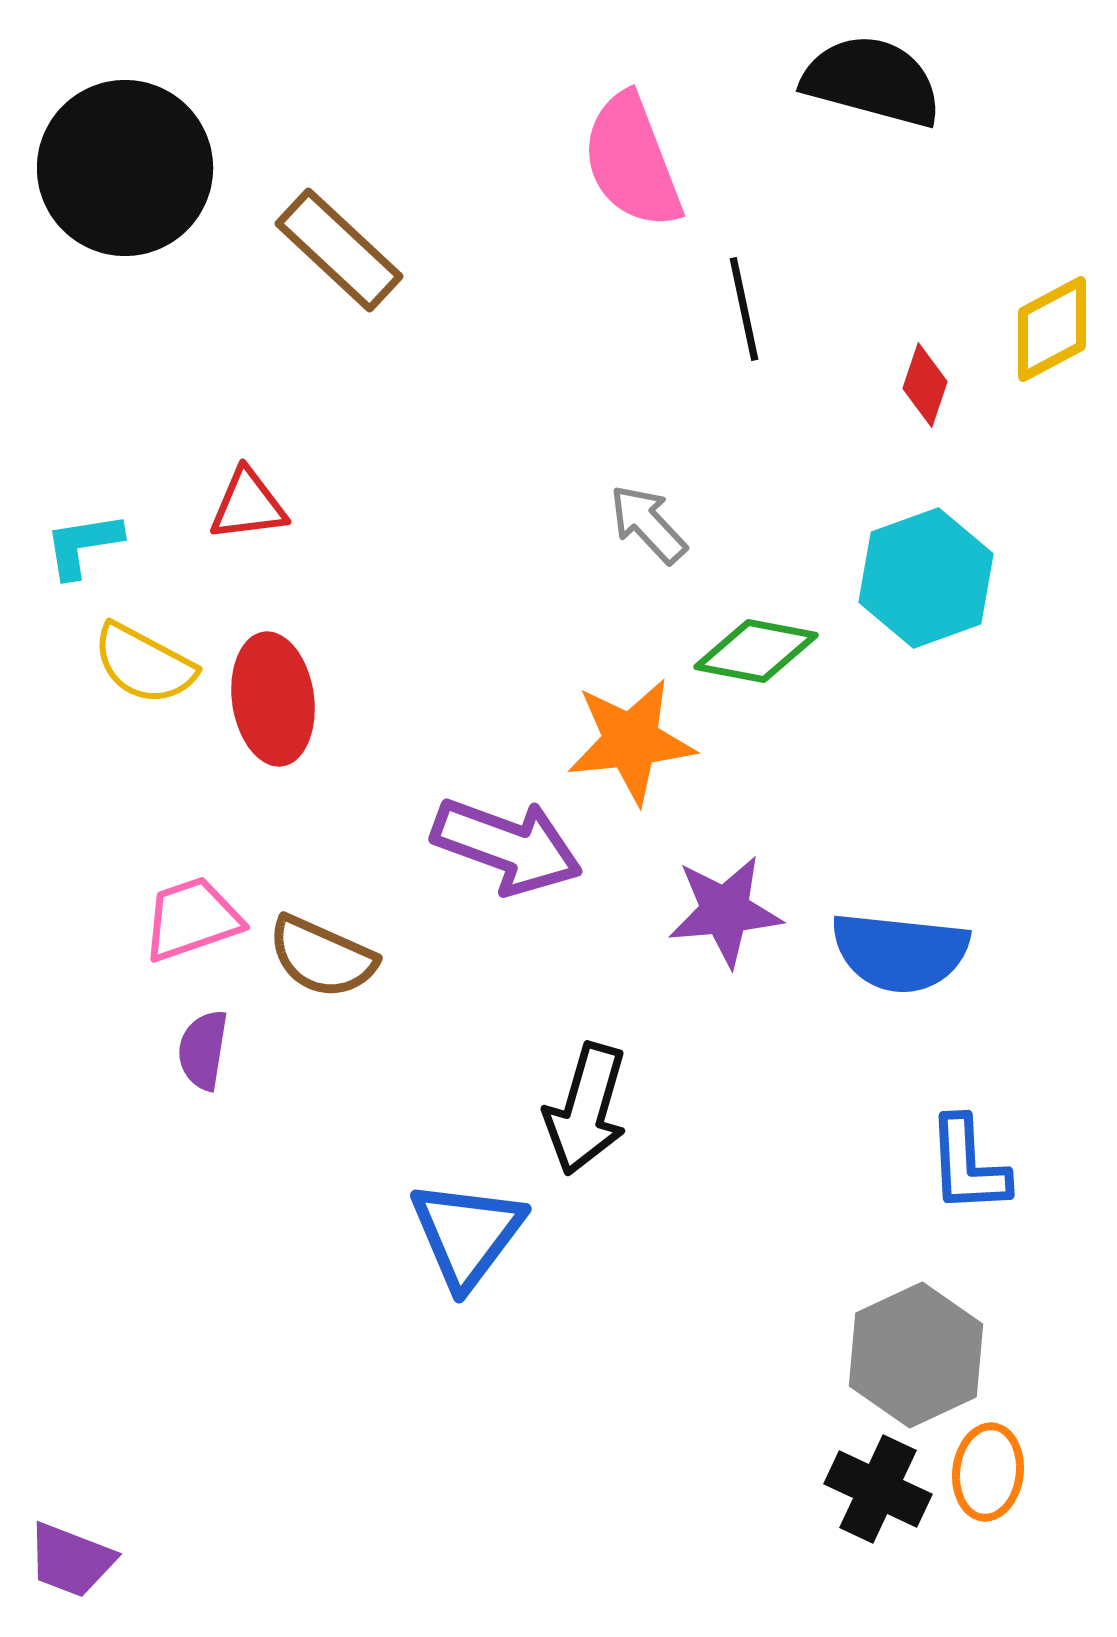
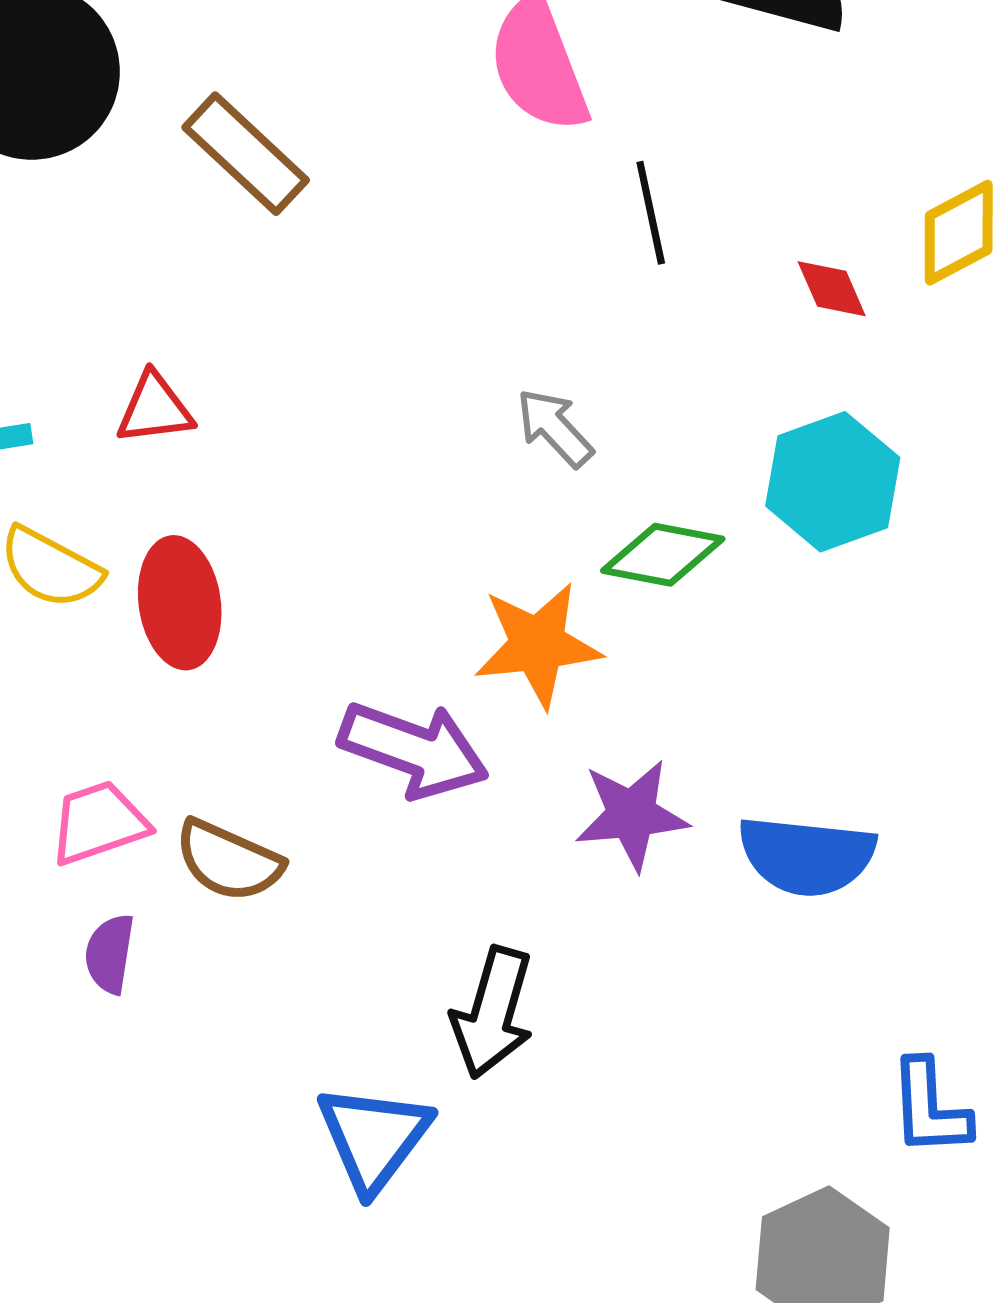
red diamond: (925, 385) -> (832, 289), turned -42
blue L-shape: (968, 1165) -> (930, 1108), moved

